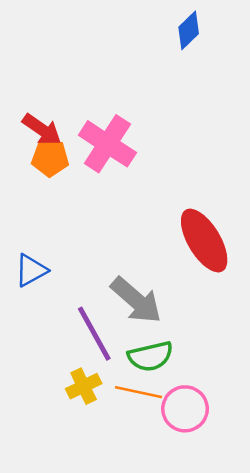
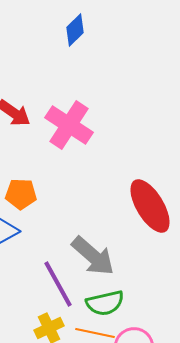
blue diamond: (189, 30) -> (75, 30), moved
orange pentagon: (50, 158) -> (21, 194), moved

